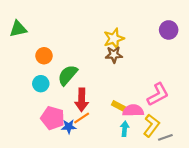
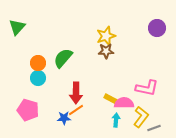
green triangle: (18, 29) -> (17, 27), turned -36
orange circle: (44, 56) -> (38, 63), moved
green semicircle: (68, 75) -> (63, 58), moved
pink L-shape: (158, 94) -> (147, 88), turned 40
pink pentagon: (53, 118) -> (28, 110), moved

